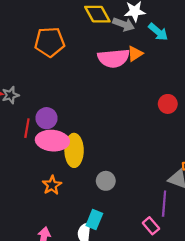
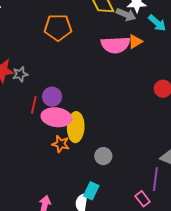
orange star: (52, 185) -> (61, 144), moved, turned -30

